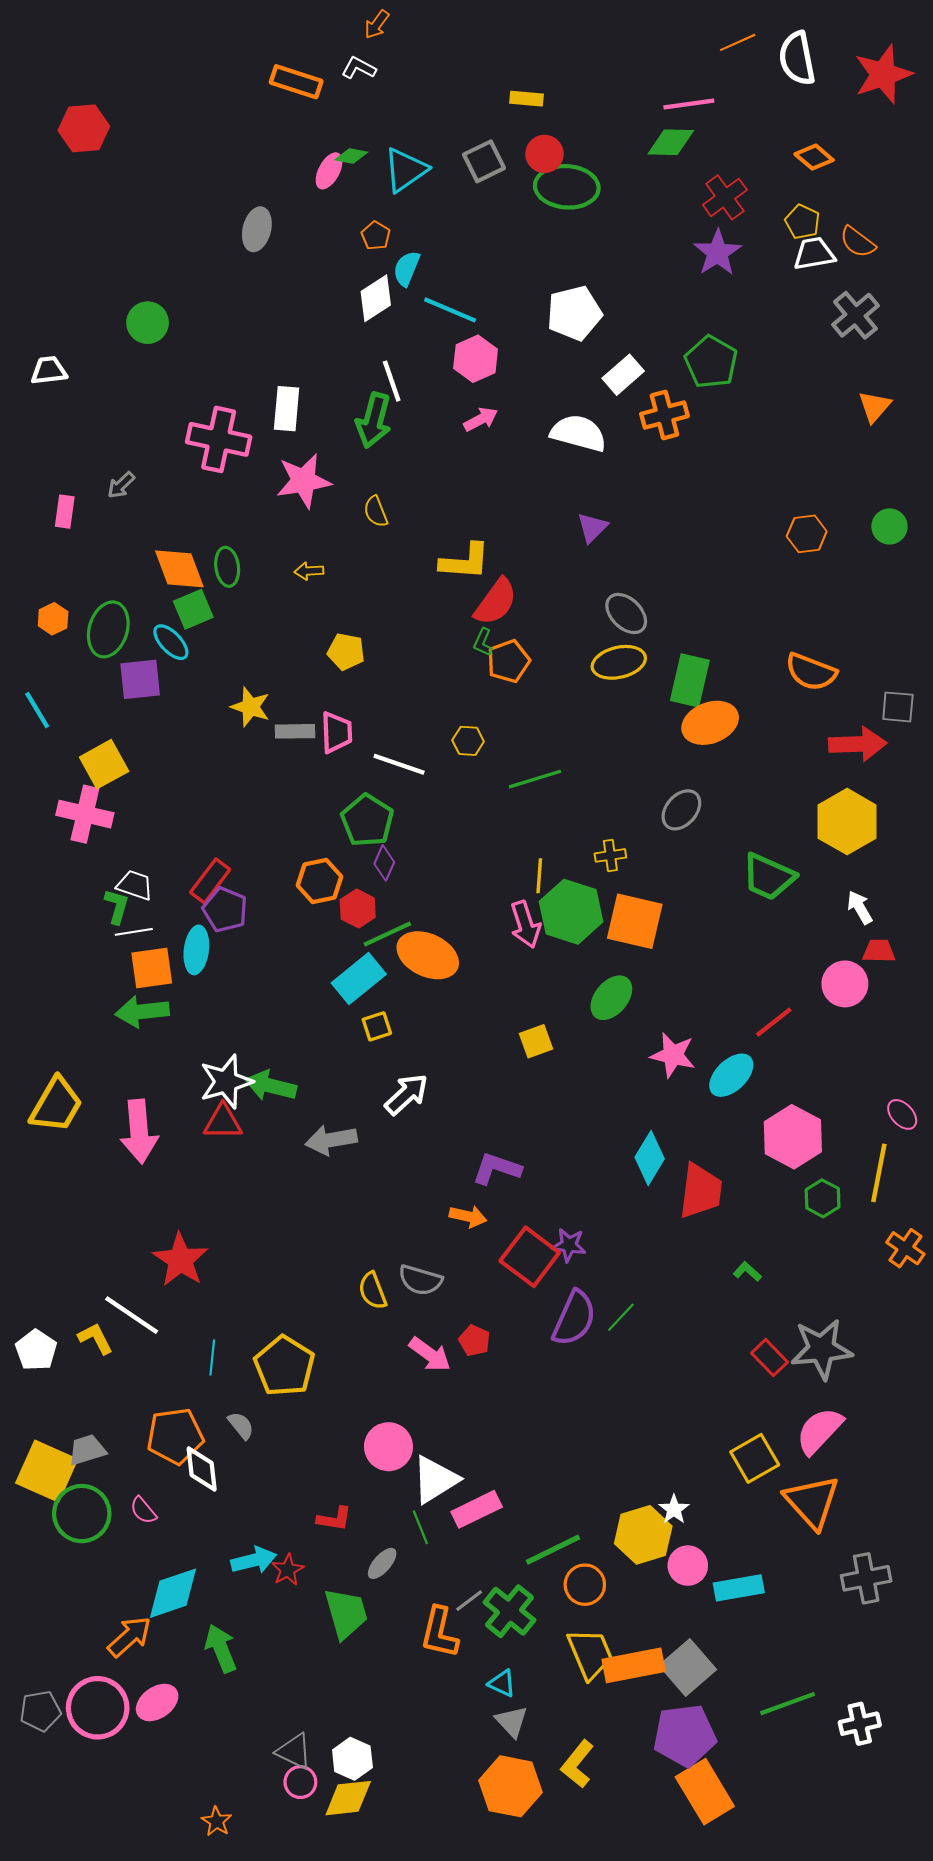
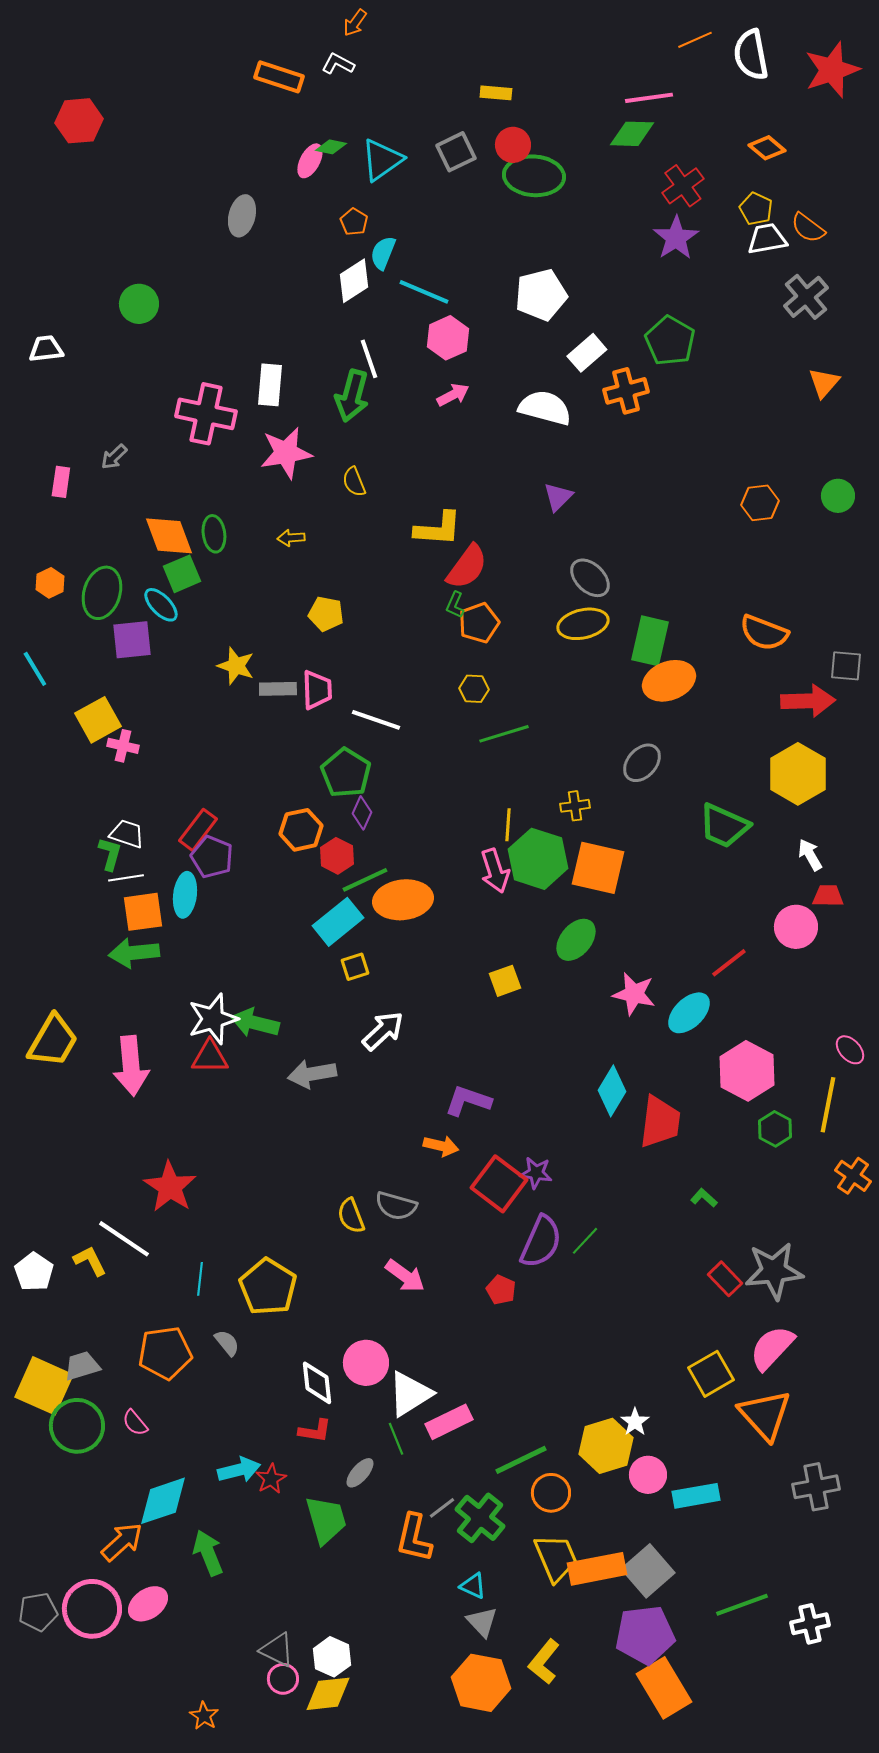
yellow hexagon: (468, 741) -> (474, 689), moved
pink cross: (85, 814) -> (123, 746), moved, size x0.6
orange ellipse: (428, 955) -> (403, 900), turned -32
red pentagon: (474, 1341) -> (501, 1290), moved
white diamond: (202, 1469) -> (317, 1383), moved

